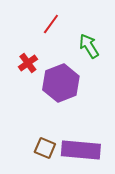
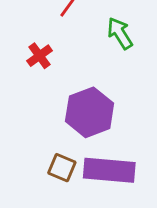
purple hexagon: (61, 83) -> (90, 112), moved

